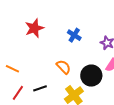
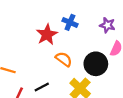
red star: (34, 28) -> (47, 35), moved

